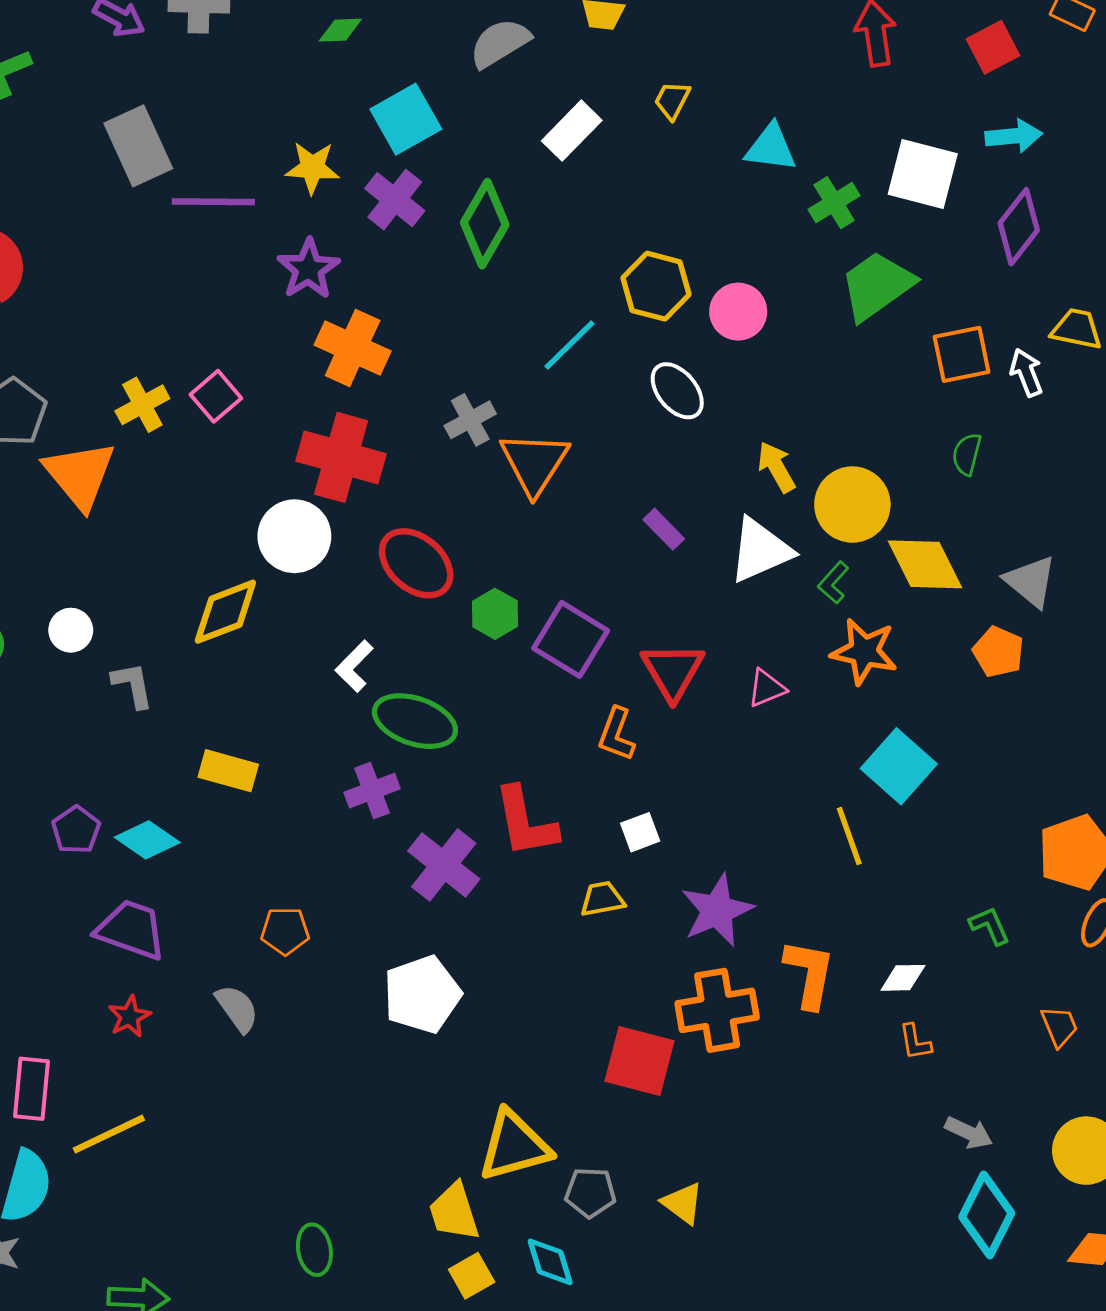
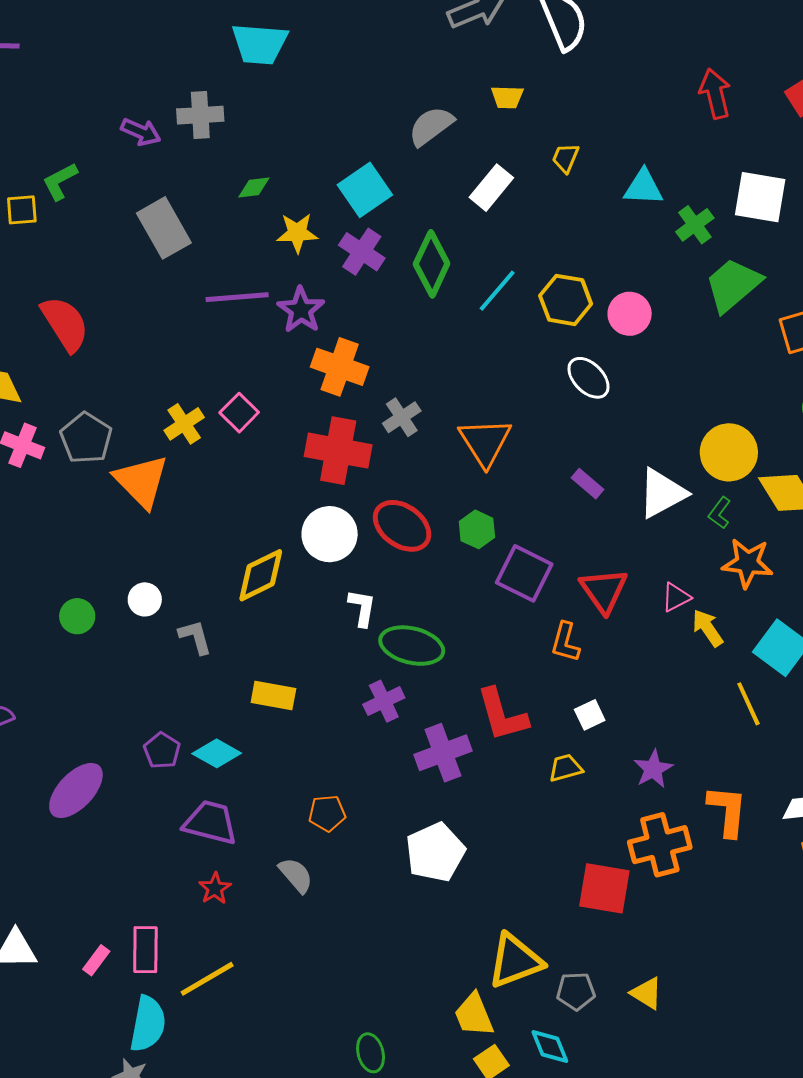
green diamond: (340, 30) -> (254, 187), moved
purple line: (213, 202) -> (237, 297), moved
cyan line: (569, 345) -> (497, 291), moved
gray cross: (470, 420) -> (402, 417), moved
yellow arrow: (776, 467) -> (708, 628), moved
white circle: (294, 536) -> (330, 534), moved
green hexagon: (495, 614) -> (477, 529), moved
white L-shape: (354, 666) -> (362, 608), turned 150
purple cross: (444, 865) -> (443, 753), turned 36
purple star: (717, 910) -> (653, 769), size x0.7

